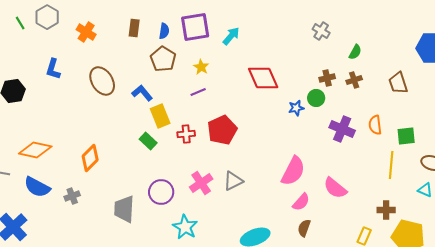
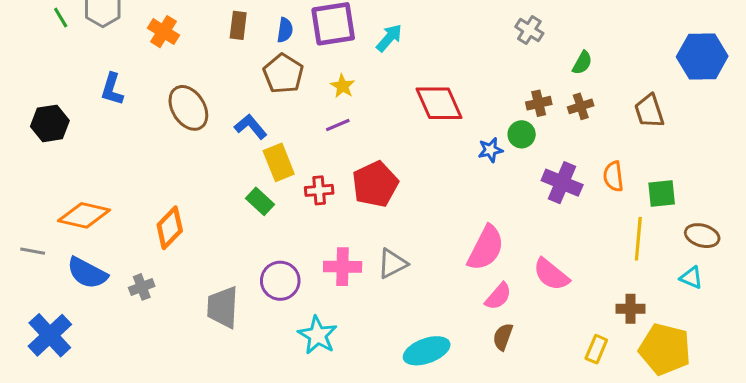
pink cross: (201, 183) -> (343, 267), turned 35

